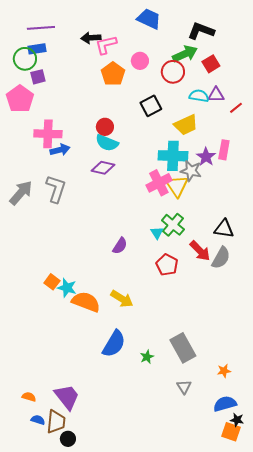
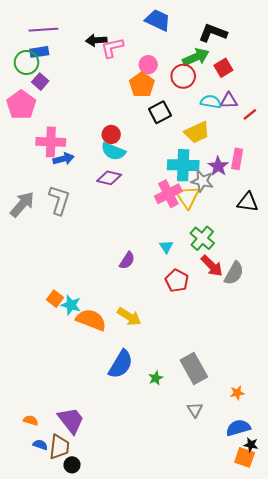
orange pentagon: (113, 74) -> (142, 85), moved
purple square: (38, 77) -> (40, 82), turned -35
green cross: (173, 225) -> (202, 238), moved
black triangle: (224, 229) -> (248, 202), moved

